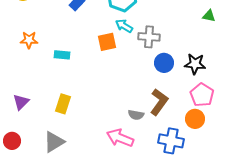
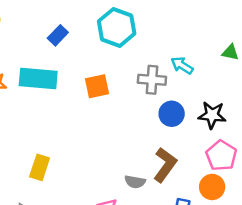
cyan arrow: (124, 26) -> (182, 65), moved
cyan rectangle: (62, 55) -> (38, 78), moved, size x1.8

